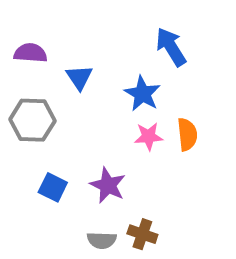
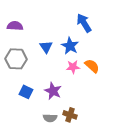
blue triangle: (79, 77) -> (46, 47), moved
orange semicircle: (187, 134) -> (92, 66), turned -42

